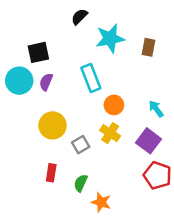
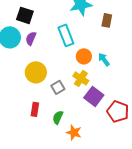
brown rectangle: (148, 47) -> (107, 20), moved
black square: (38, 52) -> (25, 15), turned 30
cyan arrow: (156, 109) -> (104, 59), moved
purple square: (148, 141) -> (94, 96), moved

